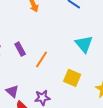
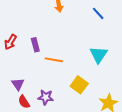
orange line: (42, 59) -> (54, 60), turned 54

